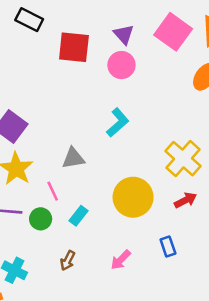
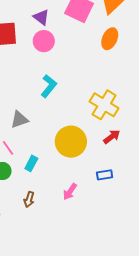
blue rectangle: (168, 247) -> (105, 175), turned -70

